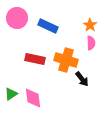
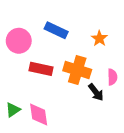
pink circle: (17, 18) -> (19, 41), moved
orange star: (90, 25) -> (99, 38), moved
pink semicircle: (91, 43) -> (112, 77), moved

